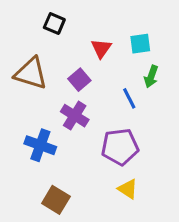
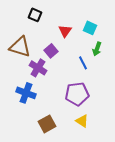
cyan square: (140, 44) -> (90, 28), turned 32
purple cross: (75, 116) -> (38, 68), moved
brown square: (56, 200) -> (47, 124), moved, turned 30

